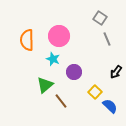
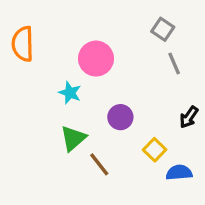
orange semicircle: (27, 40) -> (23, 44), moved
cyan star: (53, 59) -> (70, 93), moved
blue semicircle: (110, 106) -> (179, 173), turned -49

